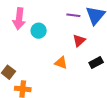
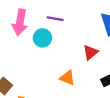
purple line: (73, 15) -> (55, 19), moved

